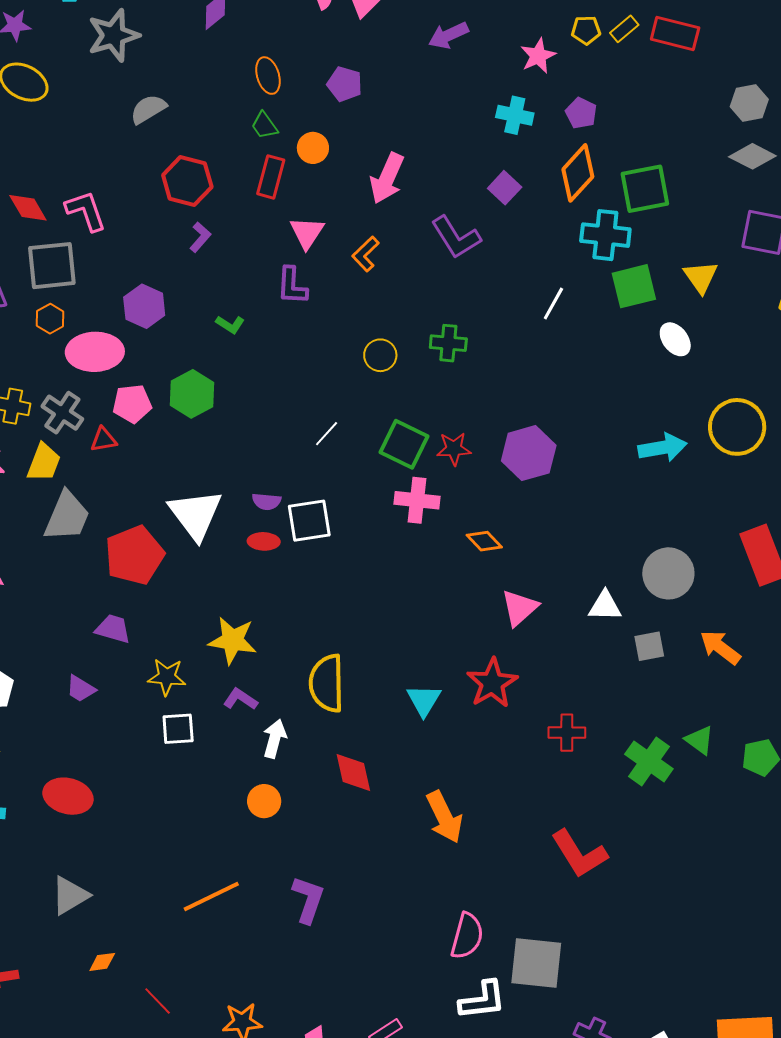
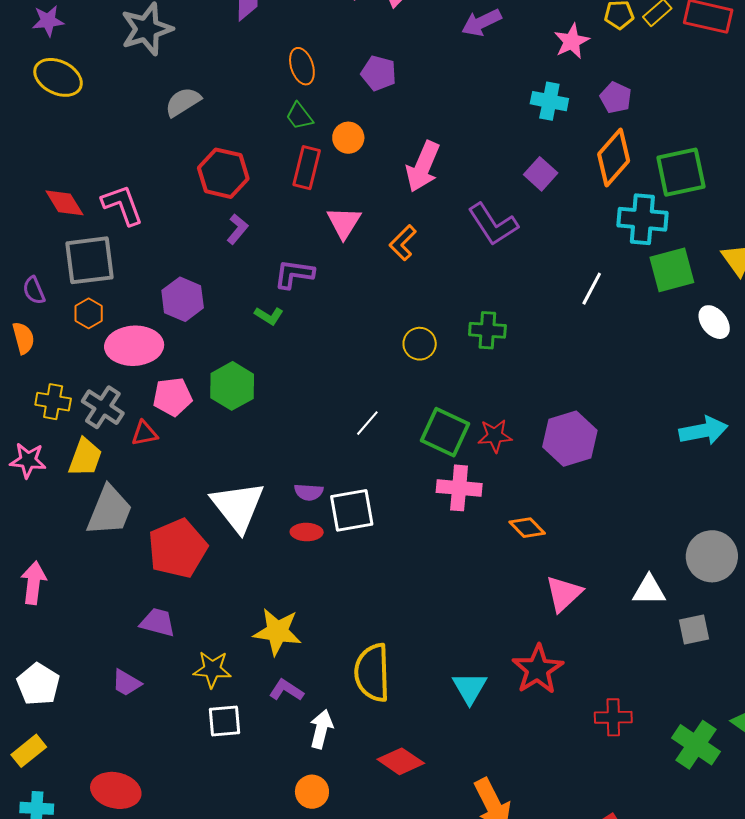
purple L-shape: (292, 286) -> (294, 274), moved, turned 96
red diamond: (353, 772) -> (401, 761), turned -42

